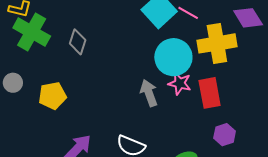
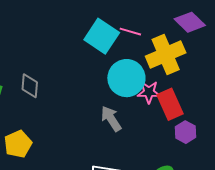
pink star: (180, 83) -> (149, 92), moved
purple hexagon: (225, 135) -> (186, 132), moved

